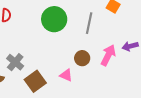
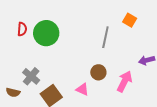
green circle: (54, 19) -> (46, 33), moved
pink arrow: (108, 55) -> (125, 81), moved

